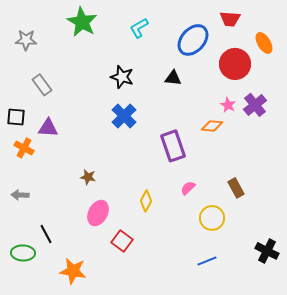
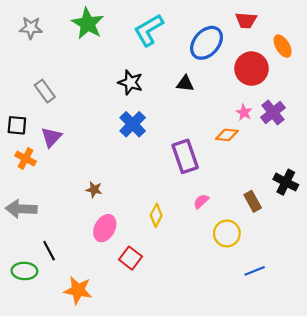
cyan L-shape: (139, 28) -> (149, 30), size x1.5
gray star: (26, 40) -> (31, 28), moved
purple triangle: (48, 128) -> (51, 137), turned -50
gray arrow: (20, 195) -> (21, 209), size x1.6
black cross: (267, 251) -> (286, 182), moved
blue line: (207, 261) -> (255, 271), moved

